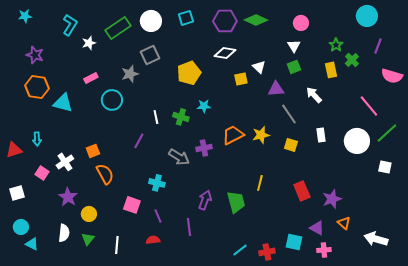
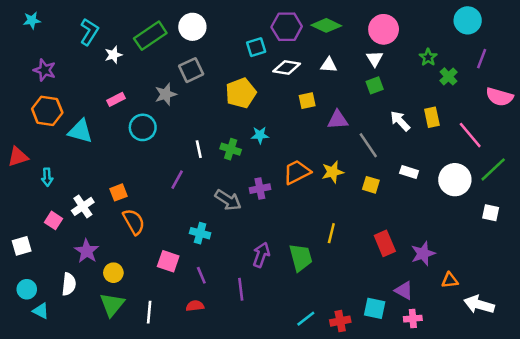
cyan square: (186, 18) -> (256, 47), moved
pink circle: (301, 23) -> (384, 29), size x1.5
white triangle: (259, 67) -> (329, 65), moved, turned -40
yellow rectangle: (331, 70) -> (432, 117), moved
purple triangle: (276, 89) -> (338, 120), moved
white rectangle: (321, 135) -> (409, 172), turned -64
red triangle: (14, 150) -> (18, 157), moved
orange triangle: (344, 223) -> (450, 280), moved, turned -48
white semicircle: (64, 233) -> (69, 284), moved
green triangle: (88, 239) -> (112, 305), size x1.5

